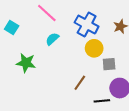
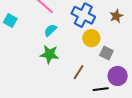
green star: (26, 63) -> (49, 54), moved
gray square: (109, 64) -> (106, 53), turned 32

